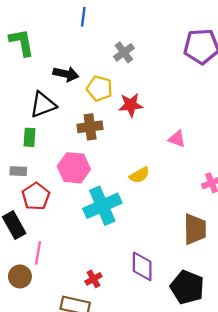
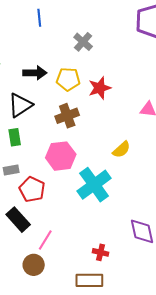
pink line: (38, 253) -> (45, 240), turned 35
red cross: (93, 279) -> (101, 252), turned -35

